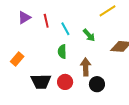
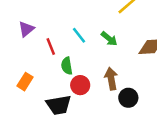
red line: (46, 21) -> (51, 47), moved
green semicircle: (62, 52) -> (67, 66), moved
red circle: (65, 82) -> (80, 85), moved

